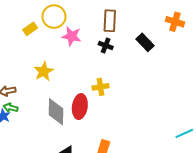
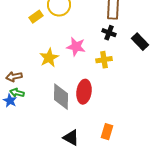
pink star: (72, 36) -> (76, 47), moved
black rectangle: (145, 42) -> (140, 42), moved
yellow cross: (101, 87) -> (104, 60), moved

